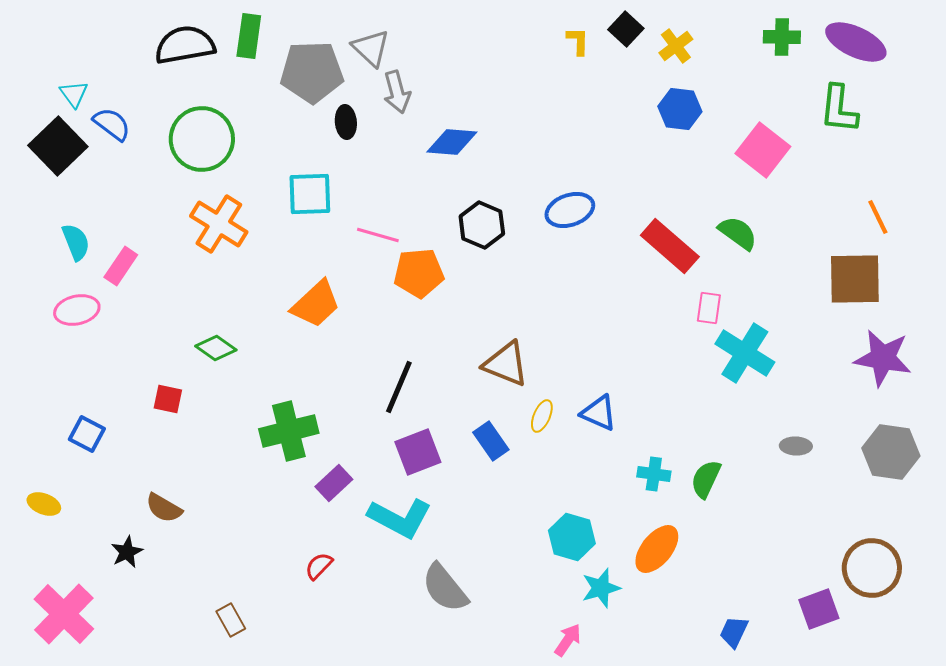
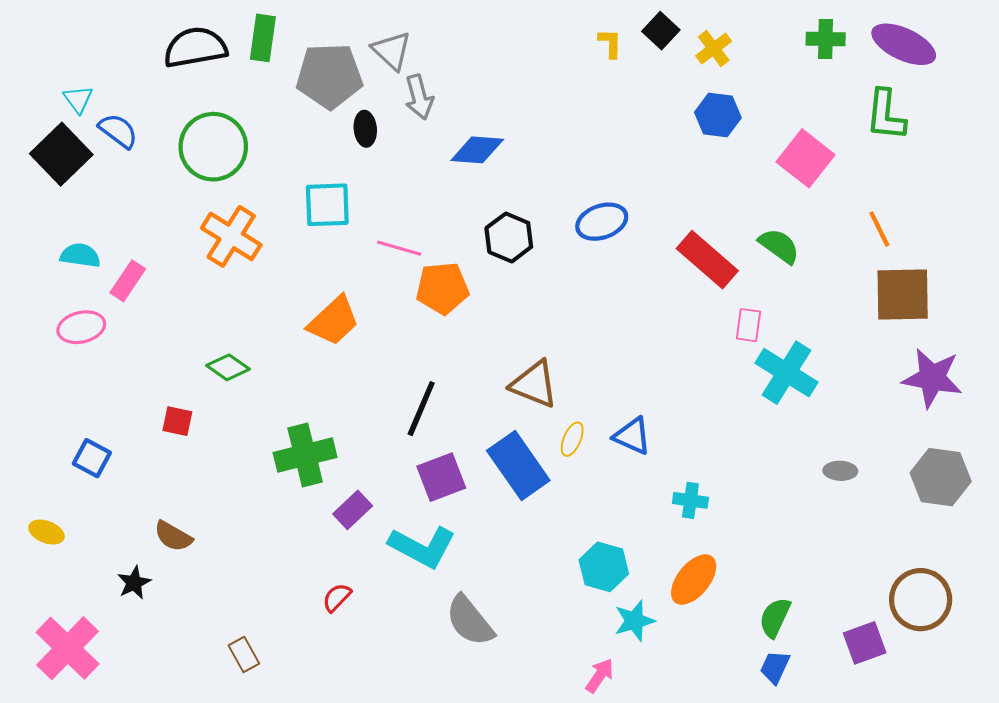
orange line: (878, 217) -> (879, 229), moved
cyan semicircle: (76, 242) -> (80, 255), turned -60
blue rectangle: (491, 441) -> (518, 466), size x1.6
green semicircle: (706, 479) -> (775, 618), moved

